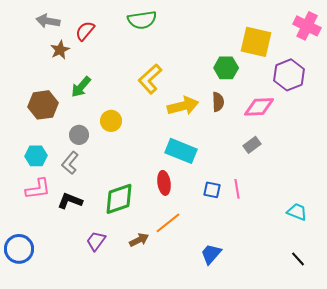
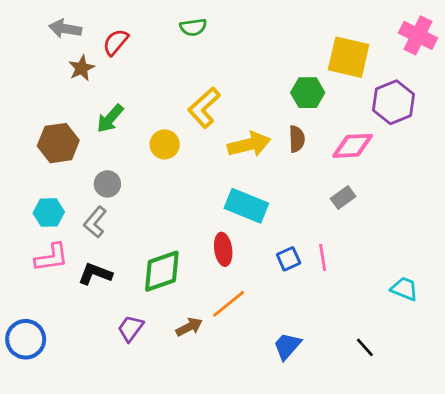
green semicircle: (142, 20) -> (193, 27), size x0.7
yellow circle: (111, 121) -> (165, 144), moved
blue square: (212, 190) -> (289, 259), turned -36
black line: (298, 259) -> (365, 347), moved

